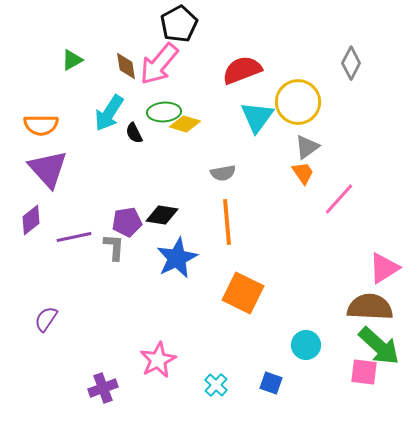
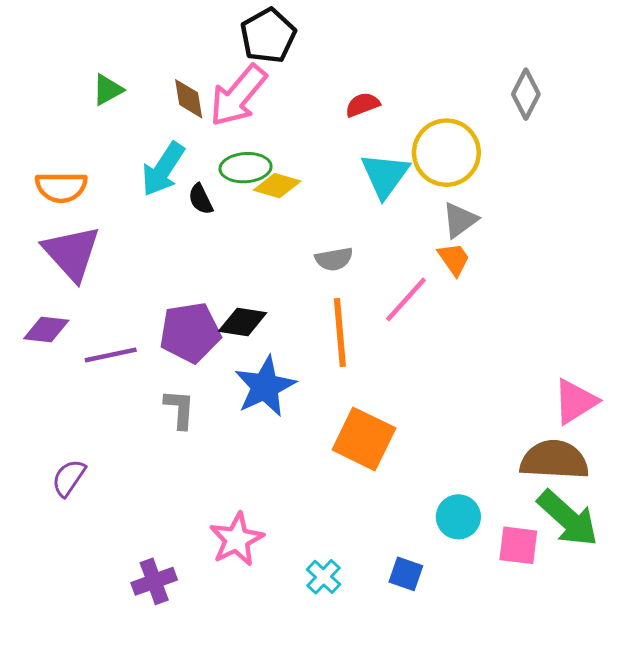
red semicircle: (242, 70) -> (362, 105), size x0.6
pink line: (339, 199) -> (406, 300), moved
purple diamond: (31, 220) -> (46, 329), turned 44
purple pentagon: (127, 222) -> (190, 332), size x1.4
gray L-shape: (114, 247) -> (180, 409), moved
pink square: (364, 372) -> (518, 545), moved

